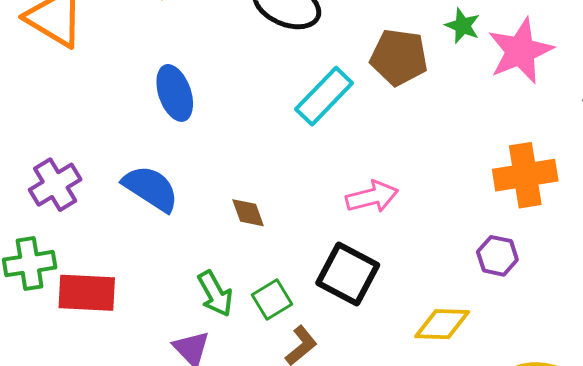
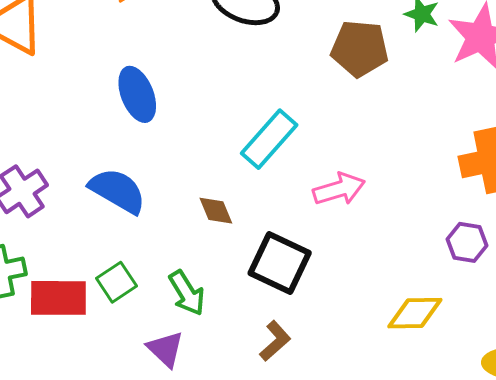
cyan rectangle: (324, 96) -> (269, 139), moved
black square: (348, 274) -> (280, 263), moved
green square: (272, 299) -> (117, 282), moved

